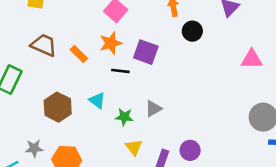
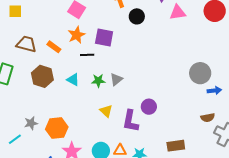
pink triangle: (252, 59) -> (178, 12), moved
brown hexagon: (58, 107) -> (42, 76), moved
green star: (124, 117) -> (98, 81), moved

